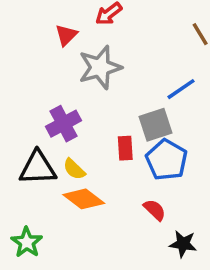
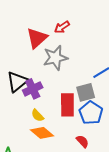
red triangle: (66, 35) -> (37, 38), size x1.6
red rectangle: (125, 148) -> (67, 105), size x1.6
black triangle: (38, 168) -> (17, 82), moved, turned -40

